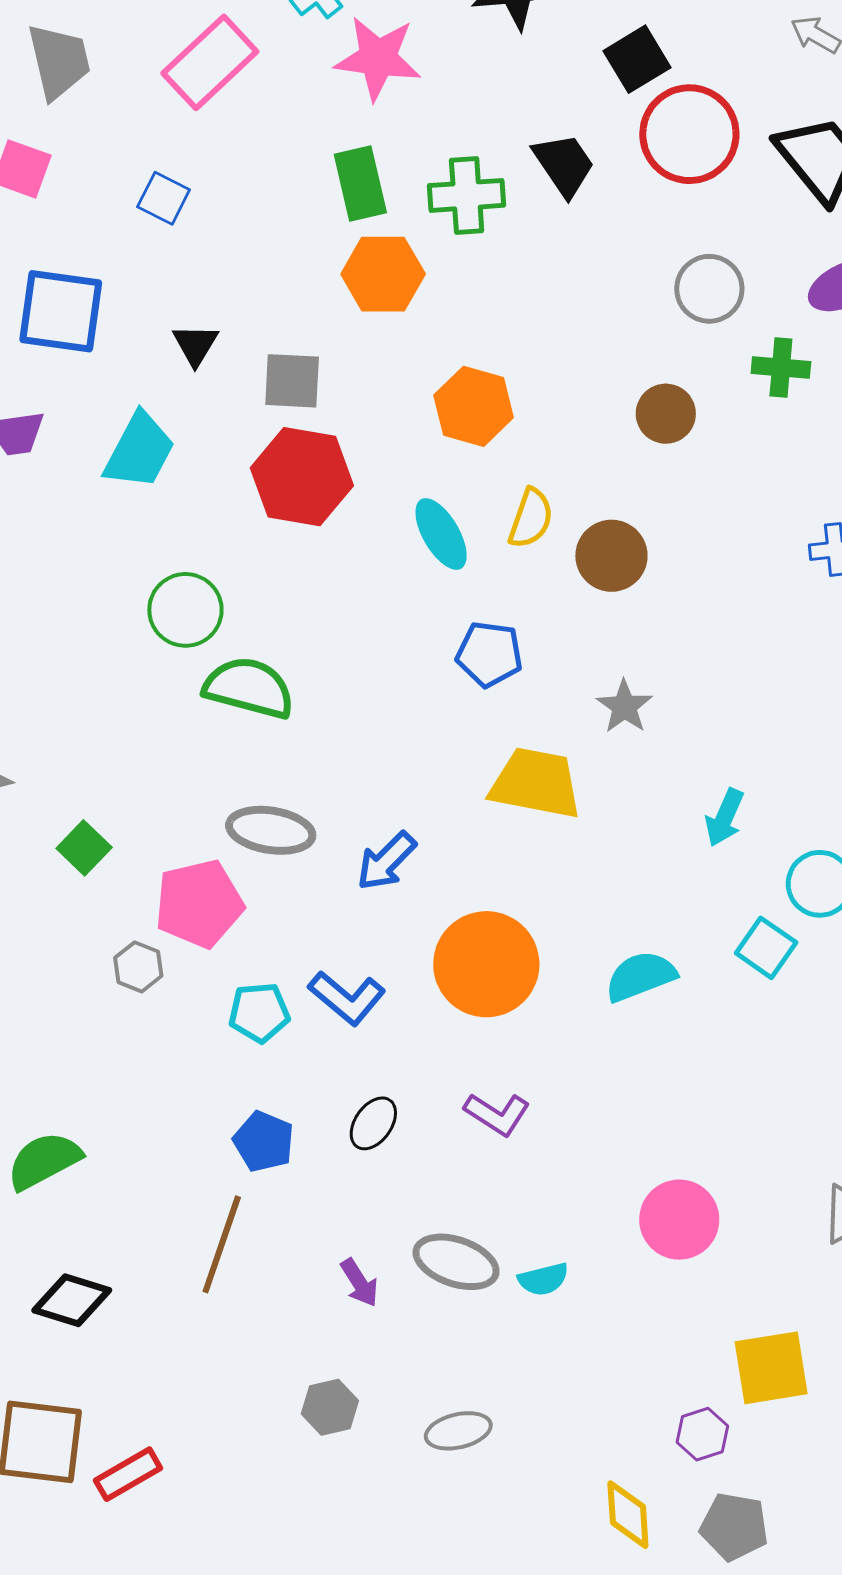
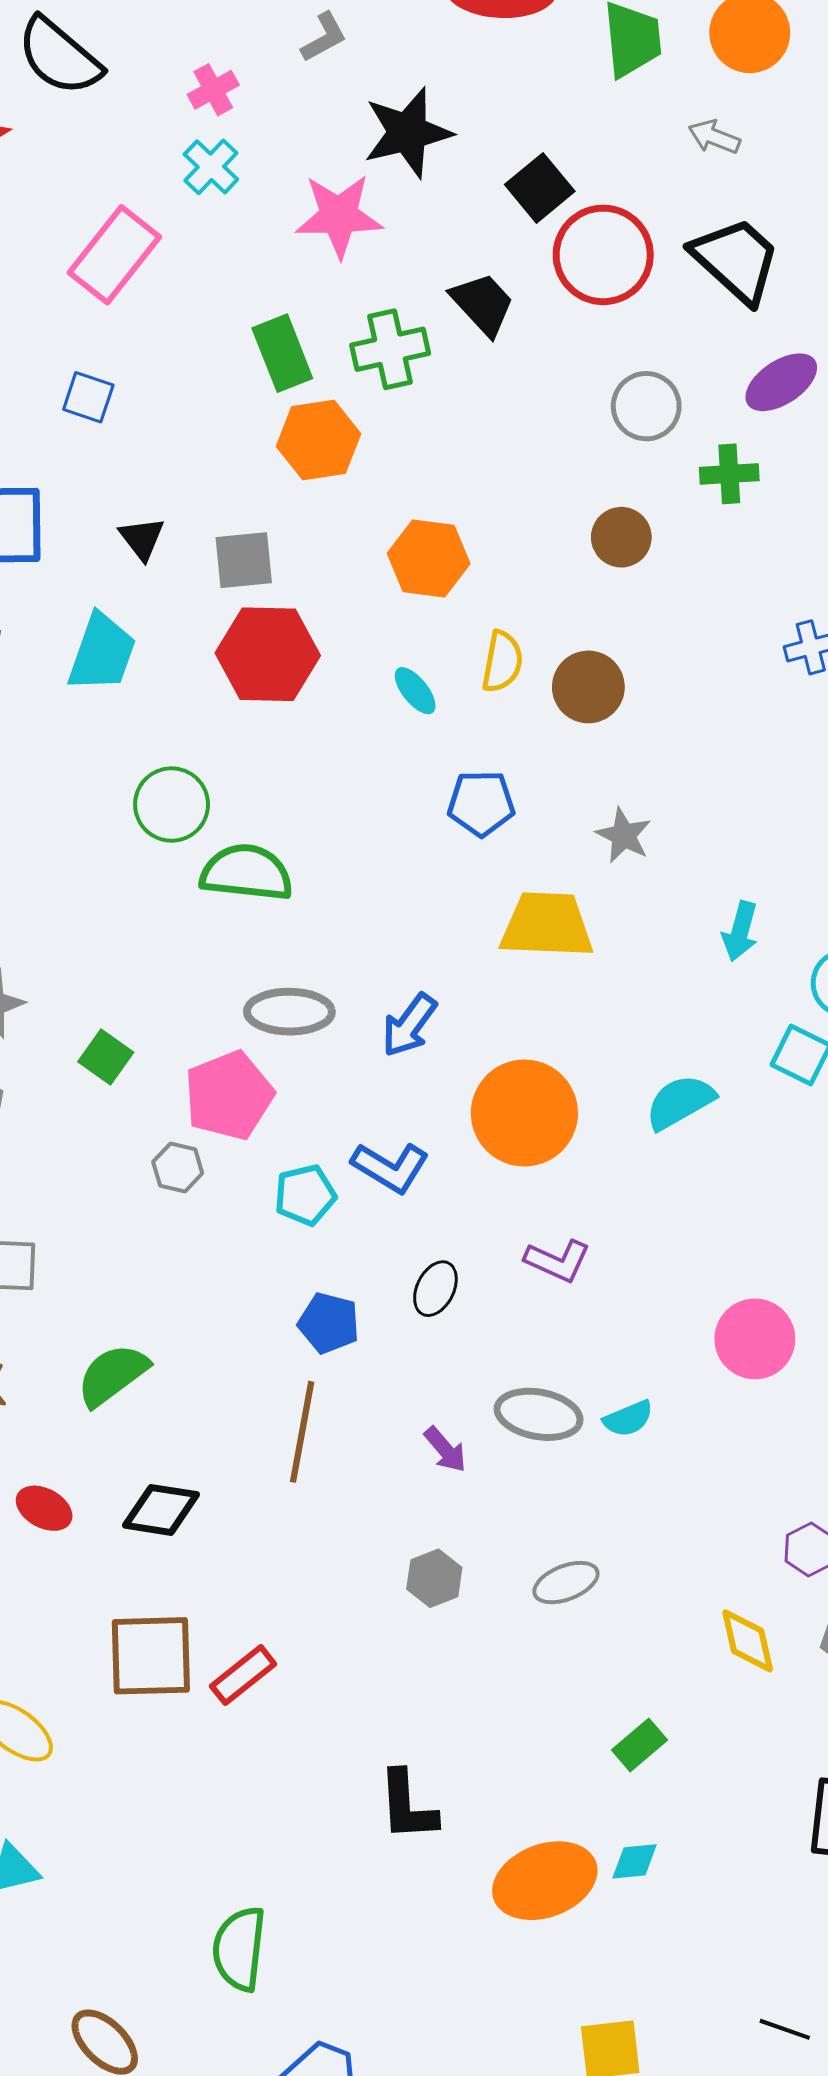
pink star: (378, 58) -> (339, 216), moved
cyan ellipse: (441, 534) -> (415, 691), size x0.7

